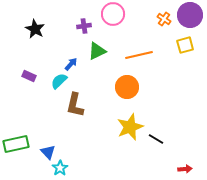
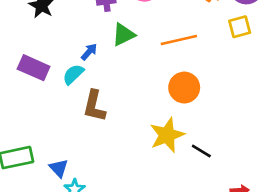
purple rectangle: (29, 76) -> (34, 68), size x1.6
orange circle: (127, 87) -> (184, 88), moved

